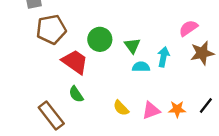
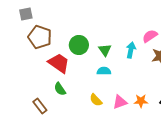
brown pentagon: (51, 29) -> (40, 37), turned 30
cyan arrow: (163, 57) -> (131, 50), moved
cyan semicircle: (141, 67) -> (104, 71), moved
brown rectangle: (51, 115) -> (40, 106), size x0.7

